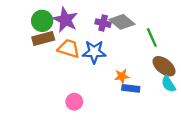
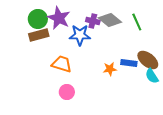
green line: (152, 37) -> (137, 22), moved
orange trapezoid: (69, 49) -> (62, 64), moved
blue star: (94, 52) -> (80, 35), moved
blue rectangle: (131, 88) -> (129, 63), moved

